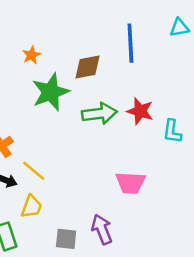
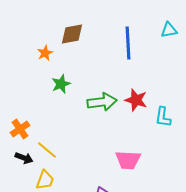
brown diamond: (88, 67) -> (72, 34), moved
green star: (51, 92) -> (61, 84), size x0.6

